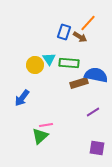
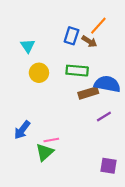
cyan triangle: (49, 59) -> (28, 46), moved
blue arrow: (22, 98) -> (22, 130), moved
purple line: (93, 112) -> (104, 116), moved

